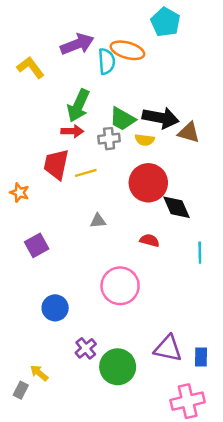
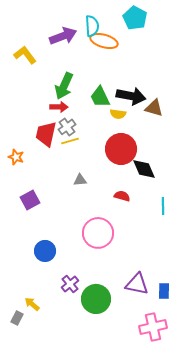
cyan semicircle: (107, 61) -> (92, 26), moved
green trapezoid: (123, 119) -> (100, 97), turned 35
gray cross: (109, 139) -> (67, 127), moved, turned -30

